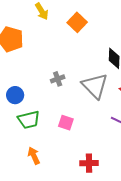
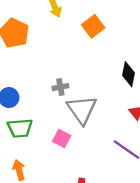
gray triangle: (95, 86) -> (82, 110), moved

